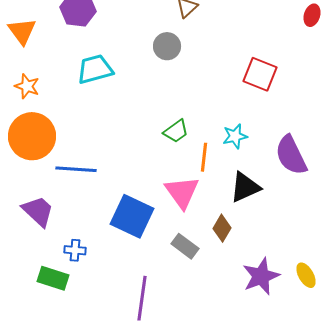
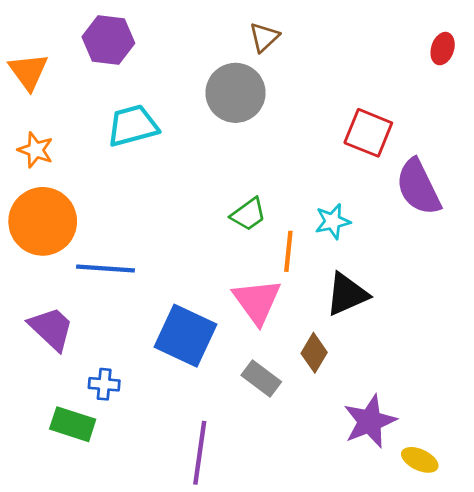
gray circle: (167, 46) -> (236, 93), size x1.5
purple semicircle: (291, 155) -> (418, 187), moved
yellow ellipse: (306, 275) -> (420, 460), moved, turned -35

